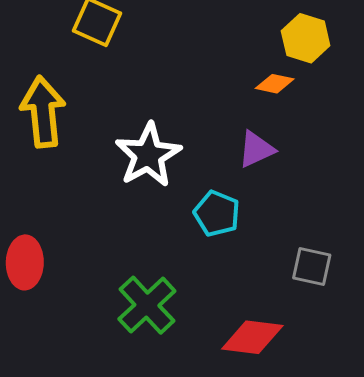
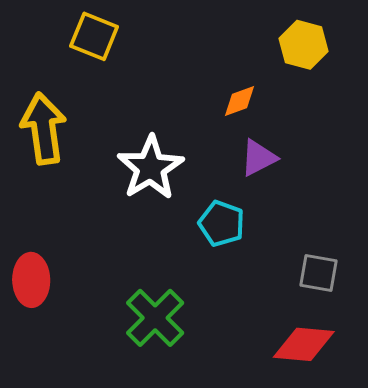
orange diamond: (275, 84) -> (239, 101), moved, turned -30
red diamond: (252, 337) -> (304, 344), moved

